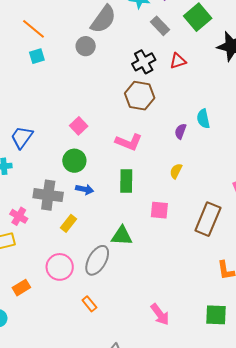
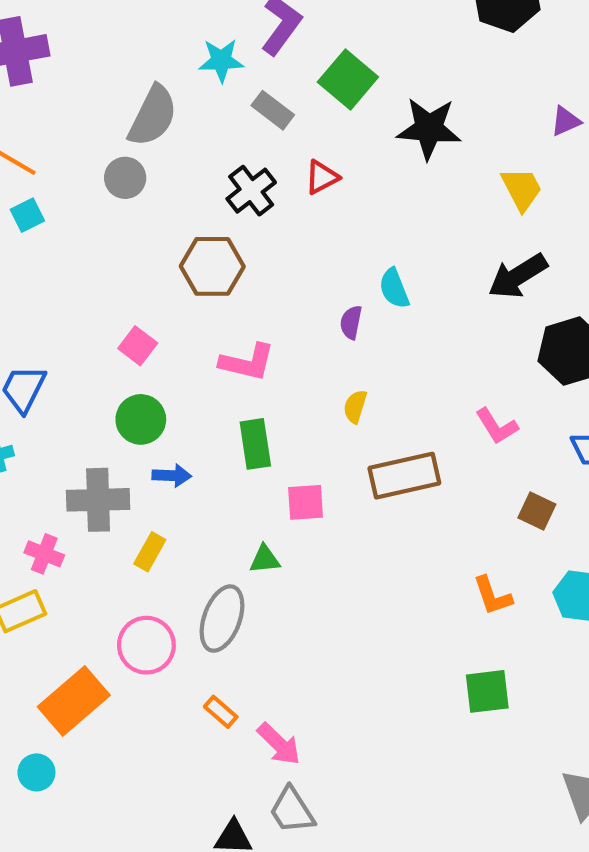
brown hexagon: (140, 96) -> (212, 266), moved
pink square: (159, 210) -> (306, 502), moved
brown rectangle: (208, 219) -> (404, 476), moved, turned 64
green triangle: (122, 236) -> (265, 559), size x0.7
orange rectangle: (21, 288) -> (74, 701), size x1.8
pink arrow: (160, 314) -> (279, 744), moved

